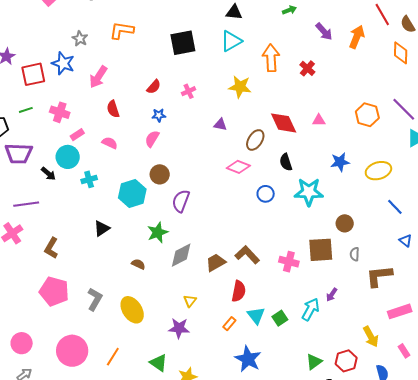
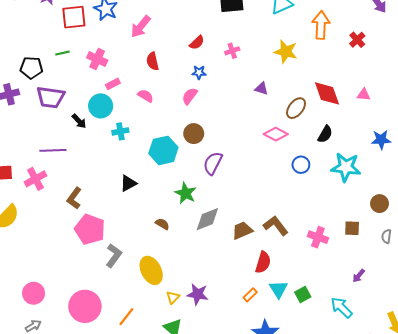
black semicircle: (286, 162) -> (325, 134), turned -138
green star: (158, 232) -> (186, 193), turned -30
brown square: (321, 250) -> (352, 228), size x0.6
pink pentagon: (54, 291) -> (90, 229), moved
yellow triangle: (190, 301) -> (173, 297), moved
cyan arrow: (311, 309) -> (342, 308), moved, turned -80

